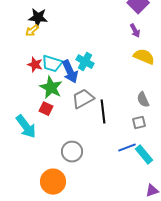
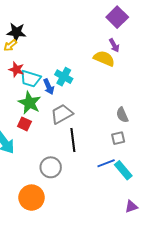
yellow semicircle: (144, 57) -> (104, 58), moved
red star: (35, 65) -> (16, 70), moved
blue arrow: (70, 72) -> (49, 87), size x0.7
black line: (103, 112) -> (73, 140), moved

